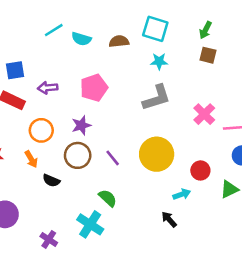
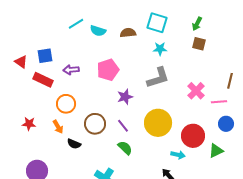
purple star: (81, 125) -> (125, 97), moved
red circle: (200, 170) -> (193, 136), size x1.5
cyan arrow: (182, 194) -> (178, 155), turned 32
green semicircle: (108, 198) -> (125, 148), moved

